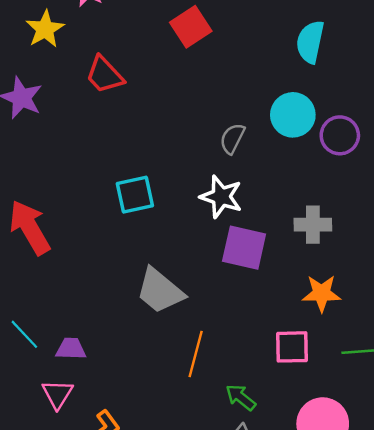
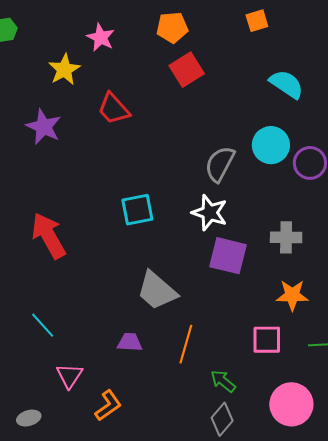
cyan semicircle: (310, 42) -> (287, 84), turned 111
gray semicircle: (232, 138) -> (220, 164), size x1.4
purple trapezoid: (71, 349) -> (130, 342), moved

